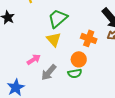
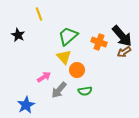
orange cross: (89, 38) -> (99, 42), moved
orange circle: (79, 59) -> (77, 70), moved

